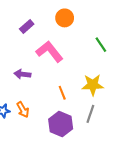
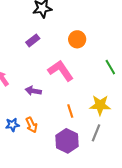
purple rectangle: (27, 27) -> (33, 40), moved

